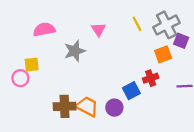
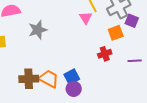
pink triangle: (99, 29) -> (86, 18), moved
blue square: (131, 91) -> (72, 77), moved
purple circle: (114, 108) -> (74, 89), moved

